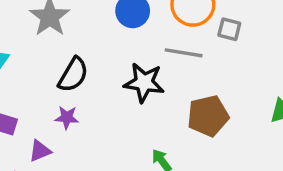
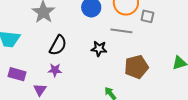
black star: (144, 83) -> (99, 49), size x0.7
purple triangle: (40, 151) -> (40, 90), turned -32

